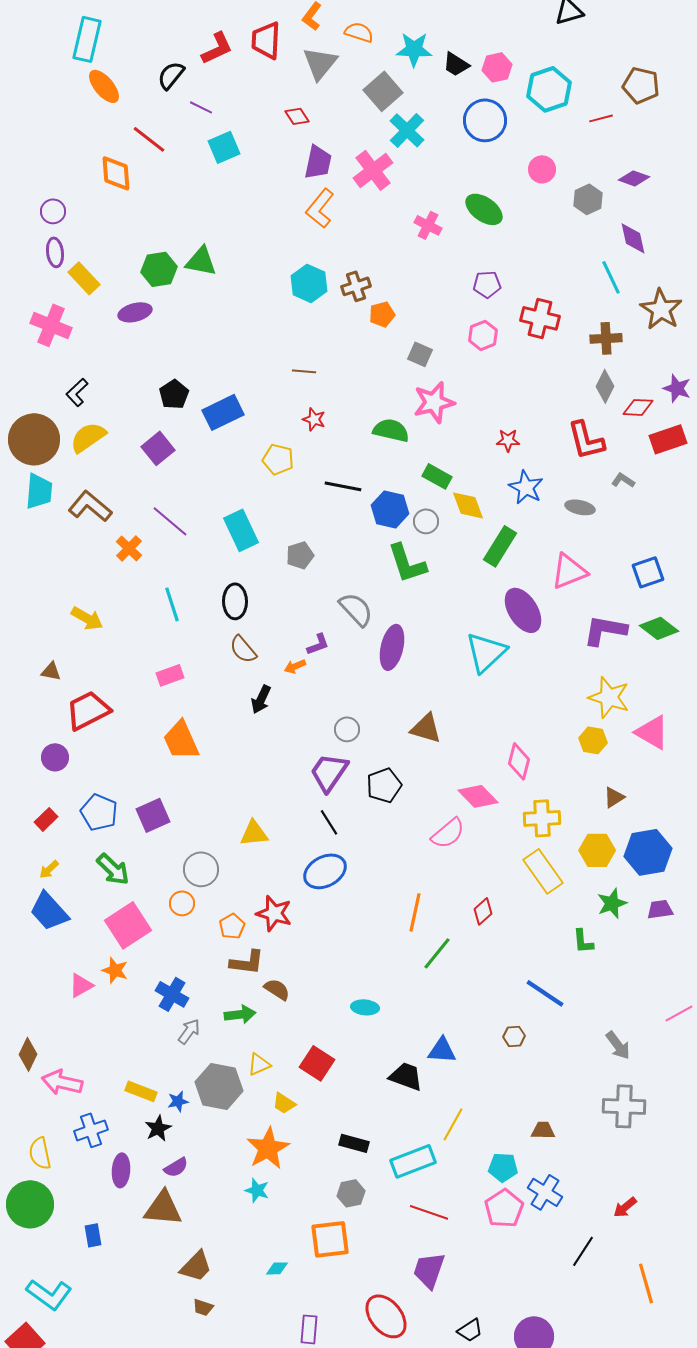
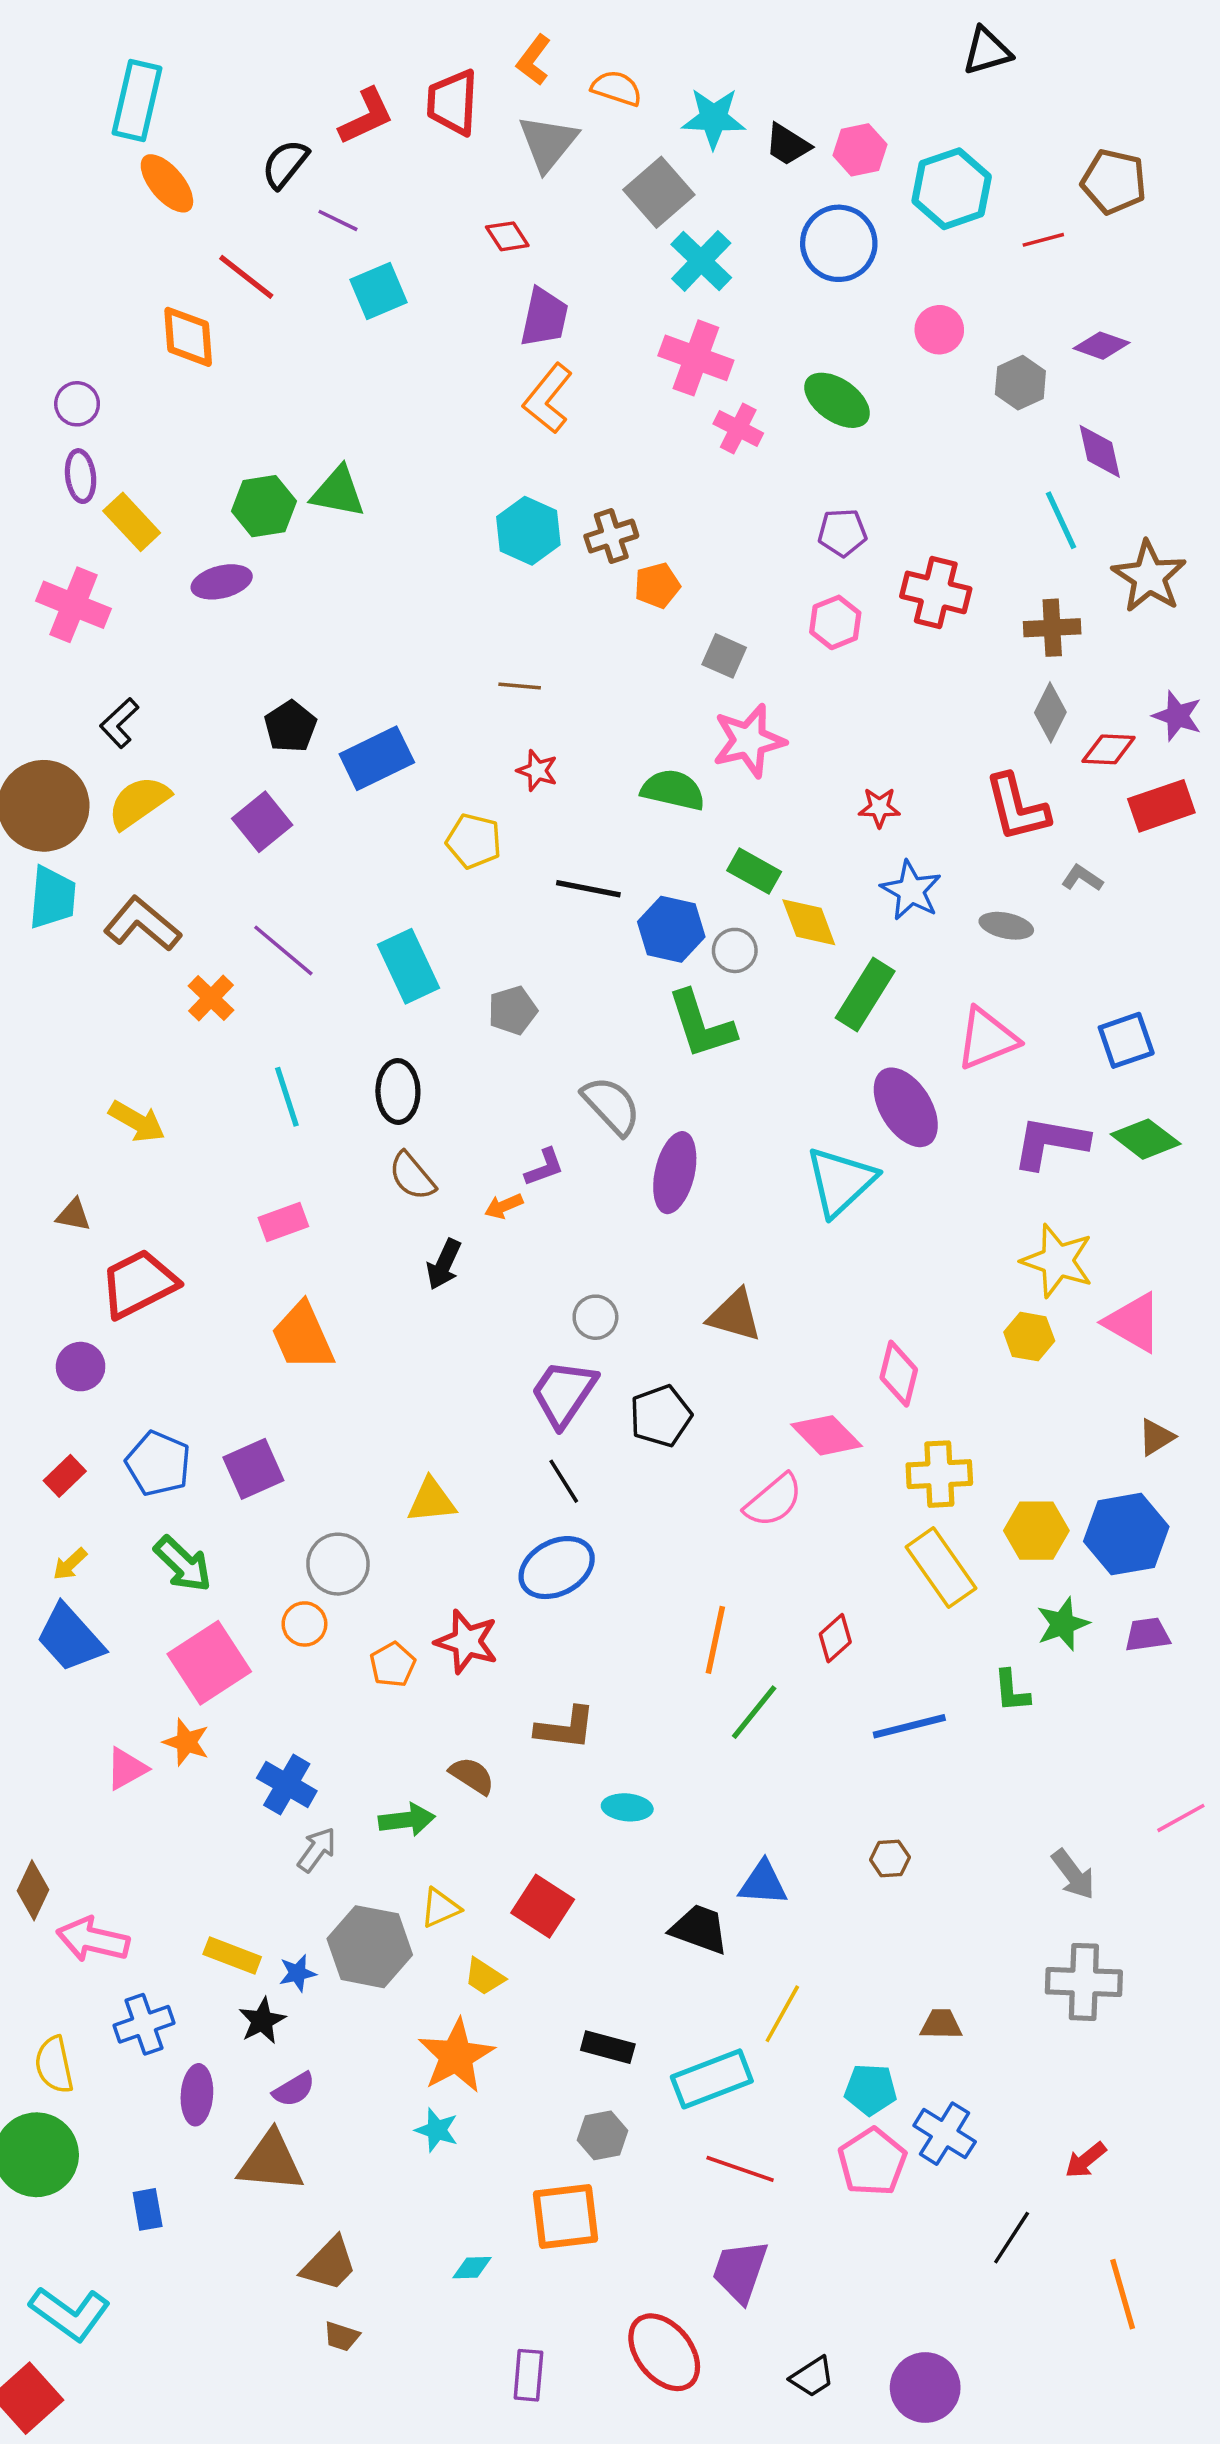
pink cross: (373, 170) -> (696, 358), moved, turned -33
brown triangle: (614, 797) -> (1156, 1437), moved
brown L-shape: (247, 962) -> (565, 1728), moved
blue line: (545, 993) -> (909, 1726), moved, turned -48

